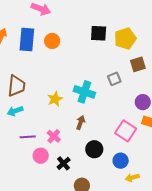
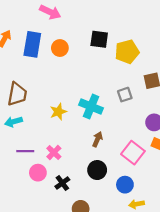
black square: (99, 33) -> (99, 39), moved
yellow pentagon: (125, 39) -> (127, 52), moved
brown arrow: (80, 122) -> (97, 139), moved

